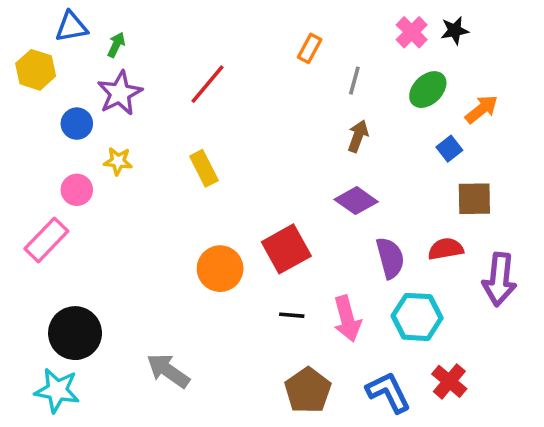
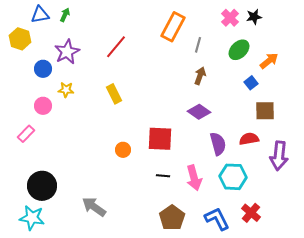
green arrow: (116, 45) -> (65, 15), moved
orange rectangle: (310, 48) -> (173, 27), size x1.8
pink rectangle: (46, 240) -> (26, 134), size x0.7
red square: (286, 249) -> (160, 139), turned 32
orange circle: (220, 269) -> (123, 150), size x0.6

